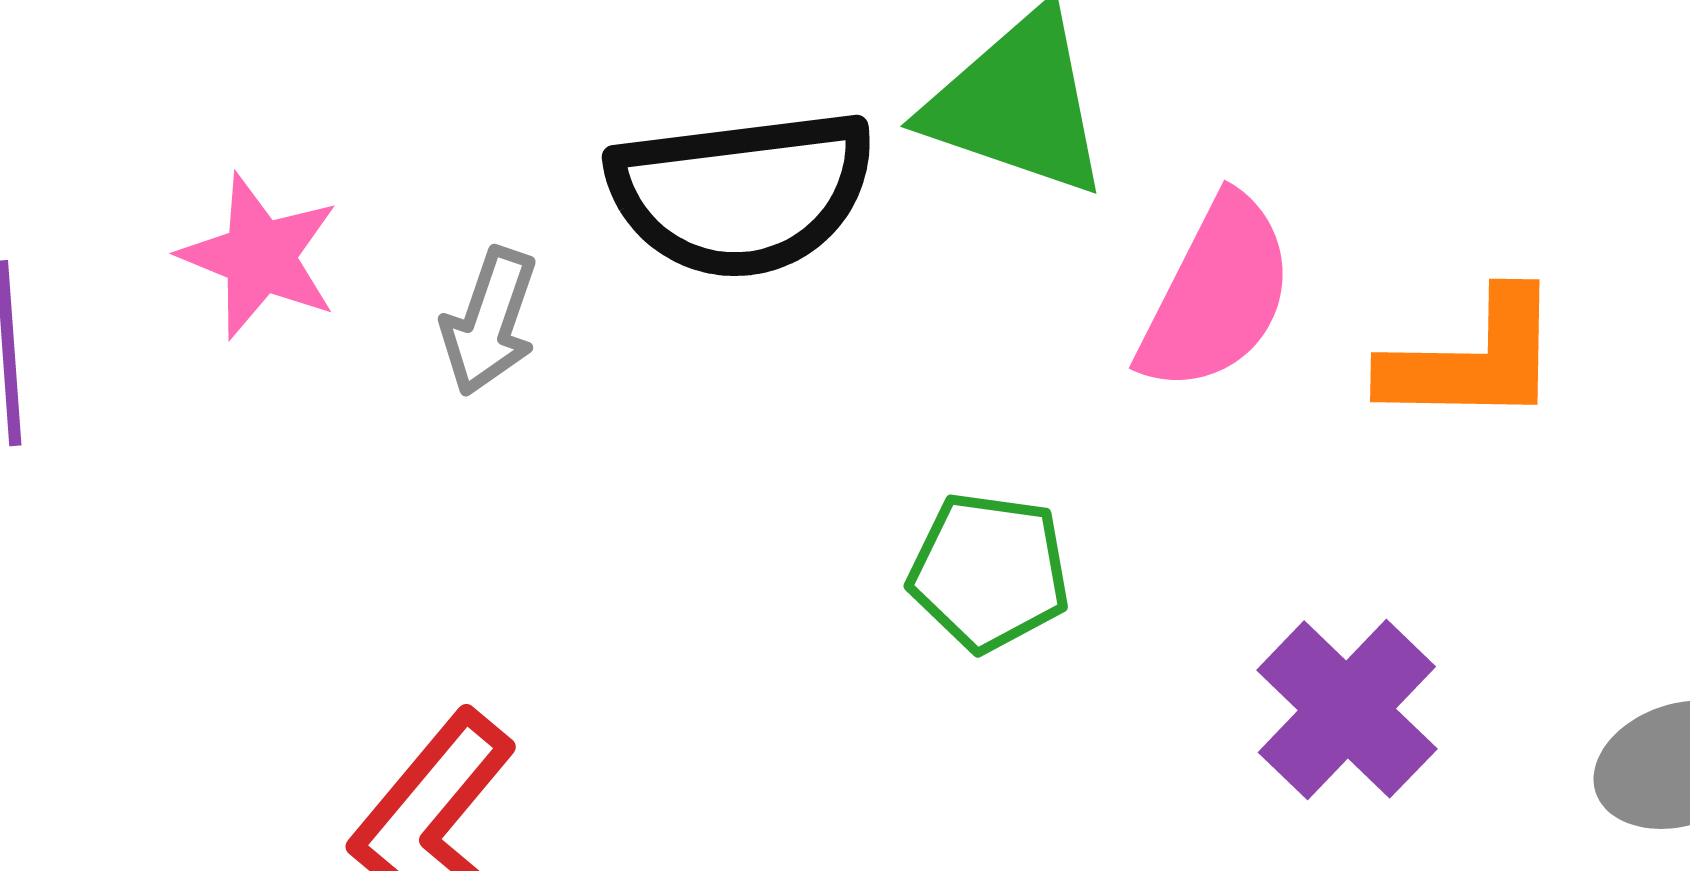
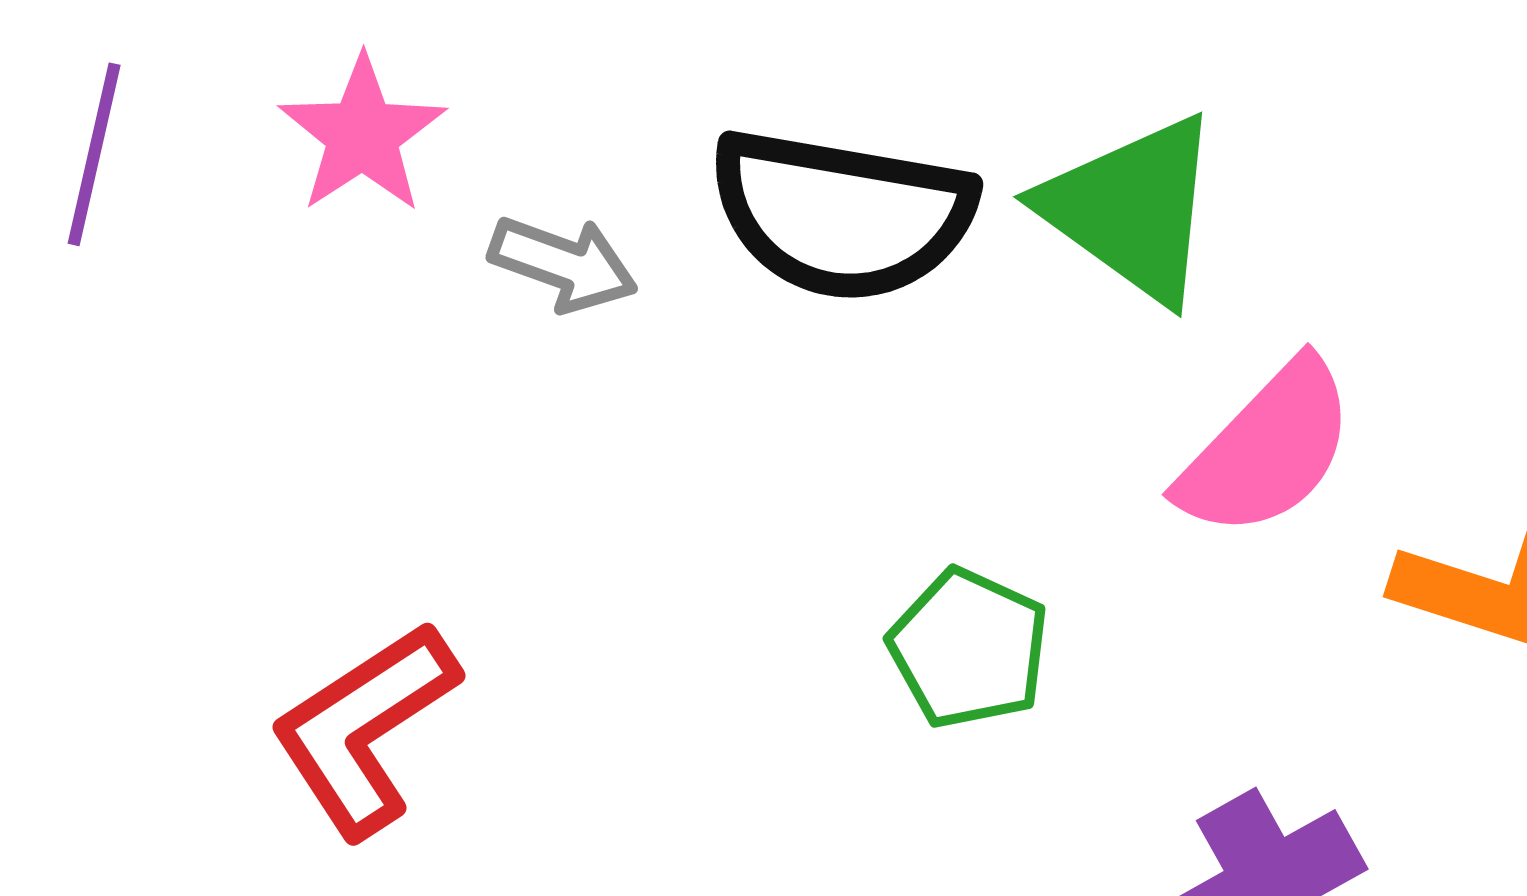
gray arrow: (489, 321) -> (563, 264), turned -106

